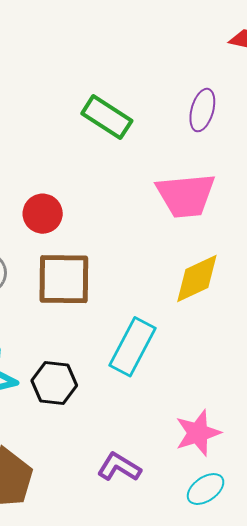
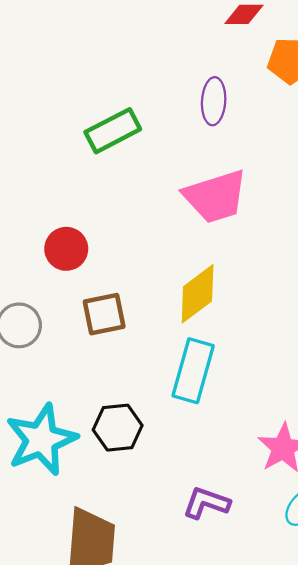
green rectangle: (107, 117) -> (113, 131), turned -48
brown square: (64, 279) -> (104, 314), size x0.7
yellow diamond: (197, 279) -> (198, 294), moved

